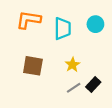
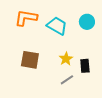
cyan trapezoid: (63, 29) -> (57, 26), turned -60
black rectangle: (93, 84) -> (85, 66), moved, turned -48

